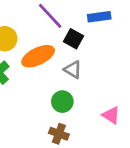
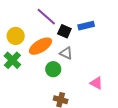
blue rectangle: (99, 17) -> (86, 26), moved
green circle: (62, 102) -> (53, 69), moved

